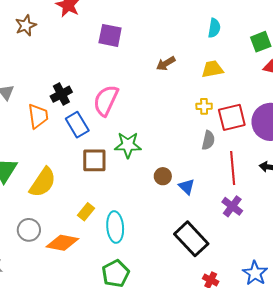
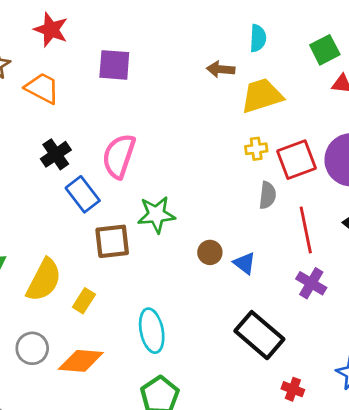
brown arrow: (166, 64) -> (221, 69), moved, turned 42
yellow trapezoid: (212, 69) -> (262, 96), size x1.4
orange trapezoid: (38, 116) -> (42, 88), moved, turned -48
yellow rectangle: (86, 212) -> (84, 301), moved

